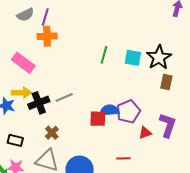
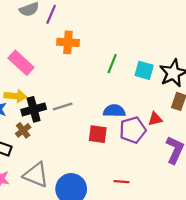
orange cross: (47, 36) -> (68, 42), moved
blue semicircle: (109, 110) -> (114, 111), moved
brown cross: (52, 133) -> (23, 130), moved
red triangle: (145, 133) -> (155, 119), moved

